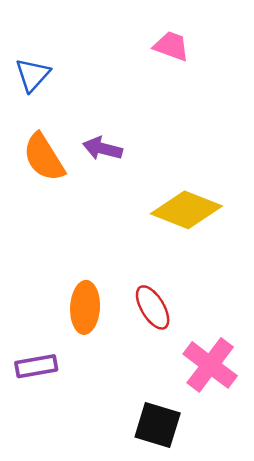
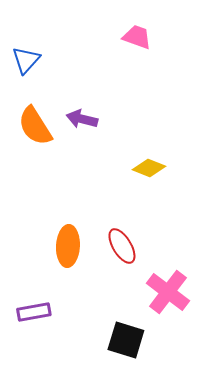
yellow diamond: (186, 210) -> (149, 168), size x0.6
purple rectangle: (36, 366) -> (34, 312), moved

